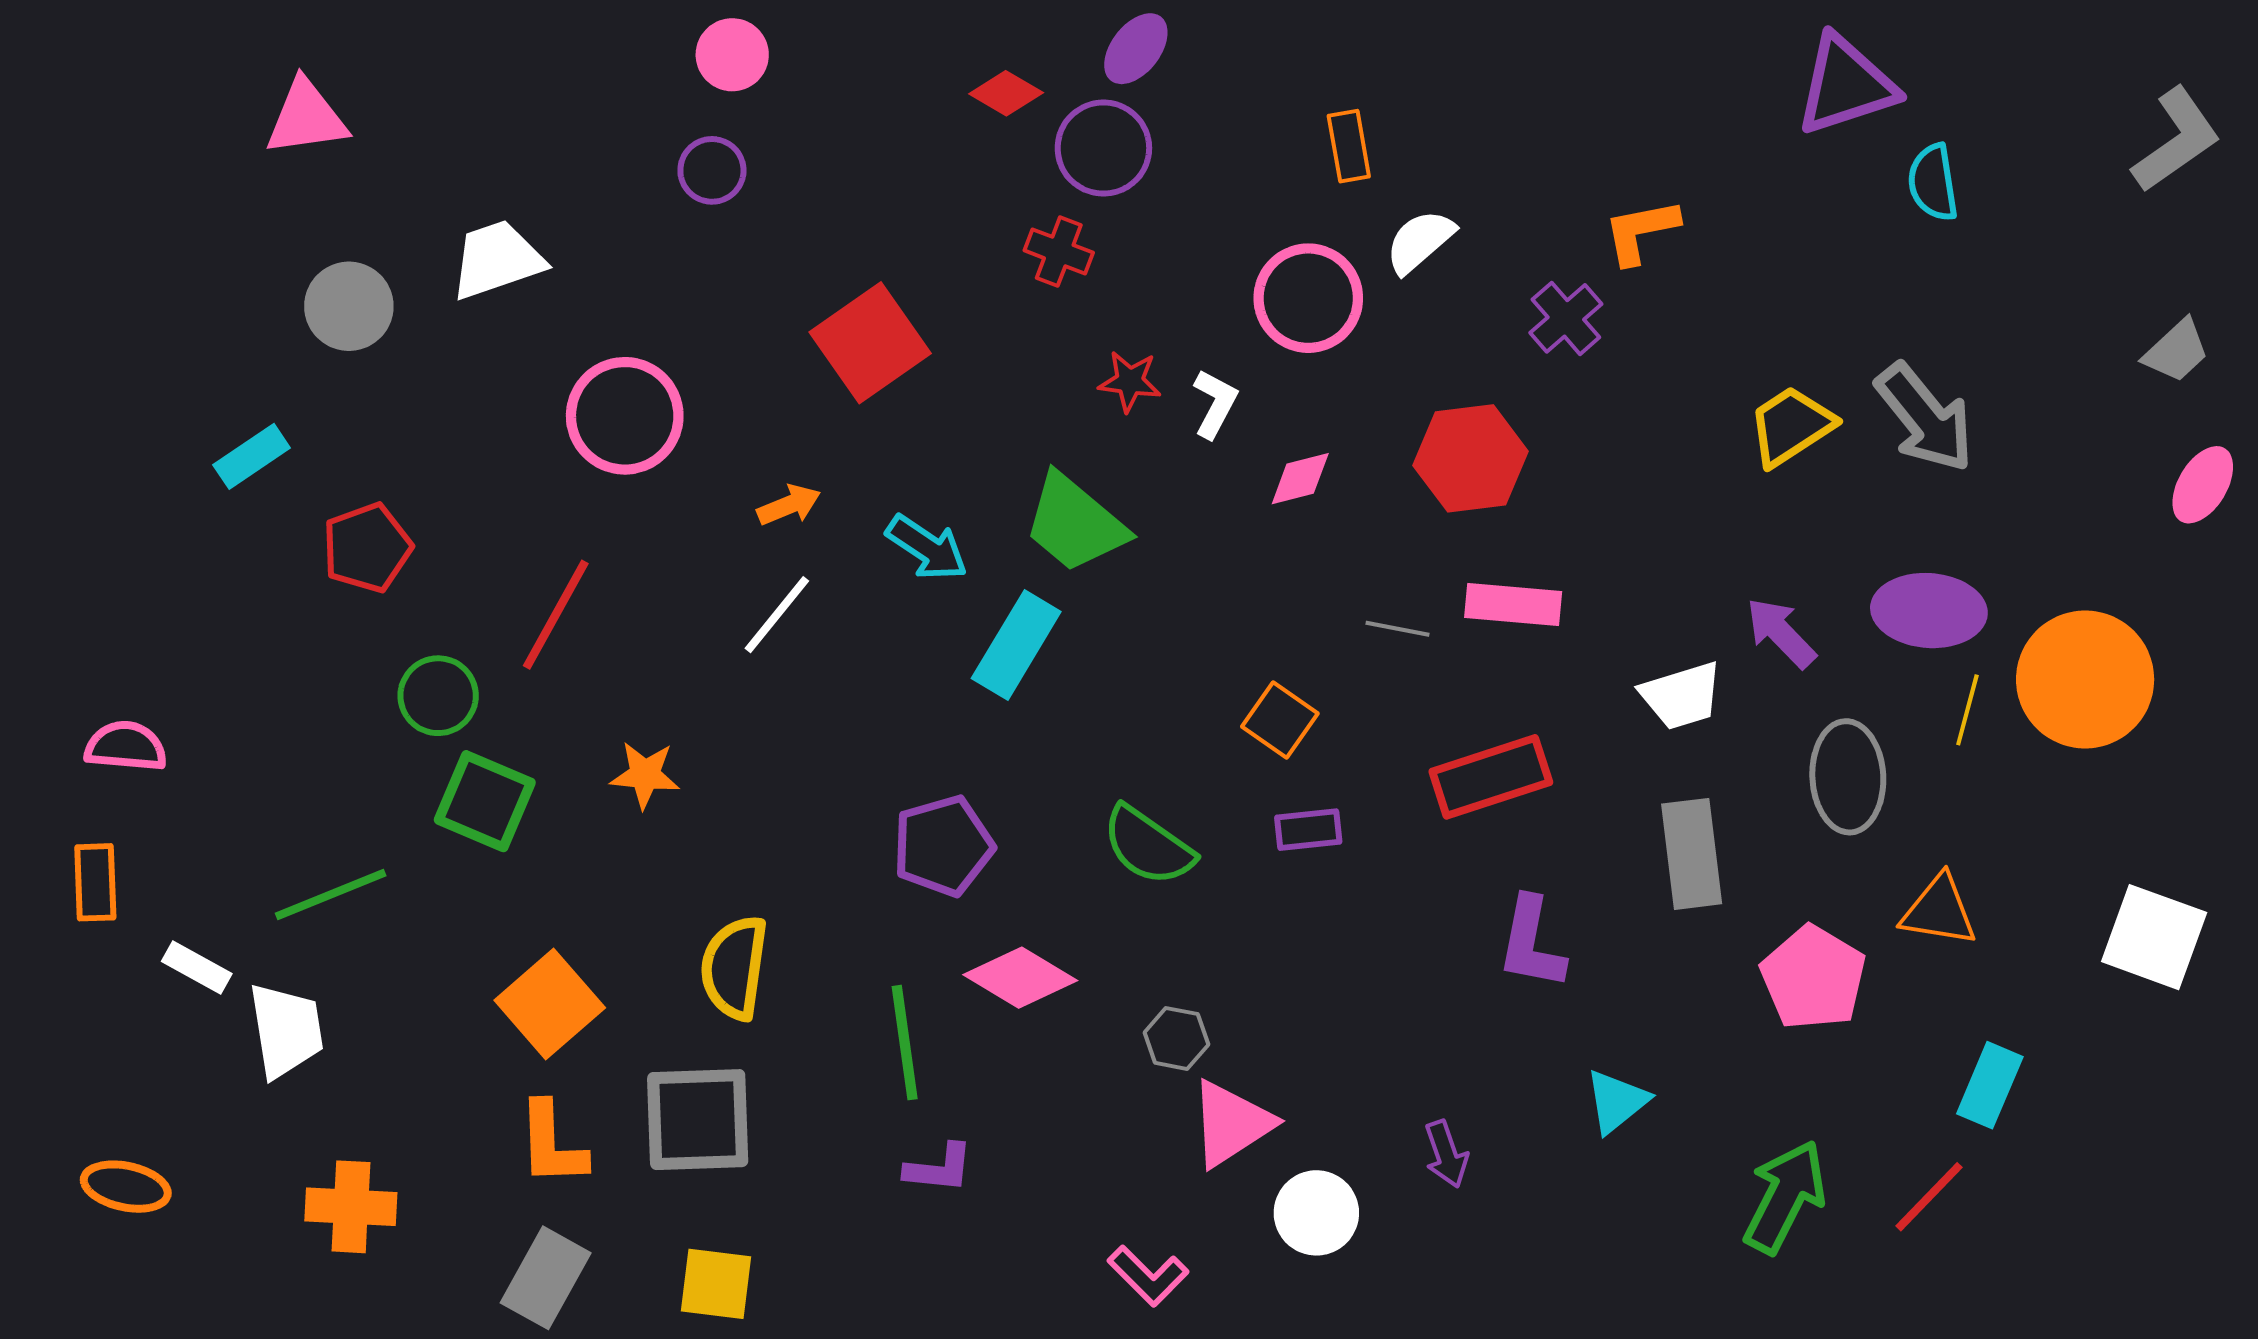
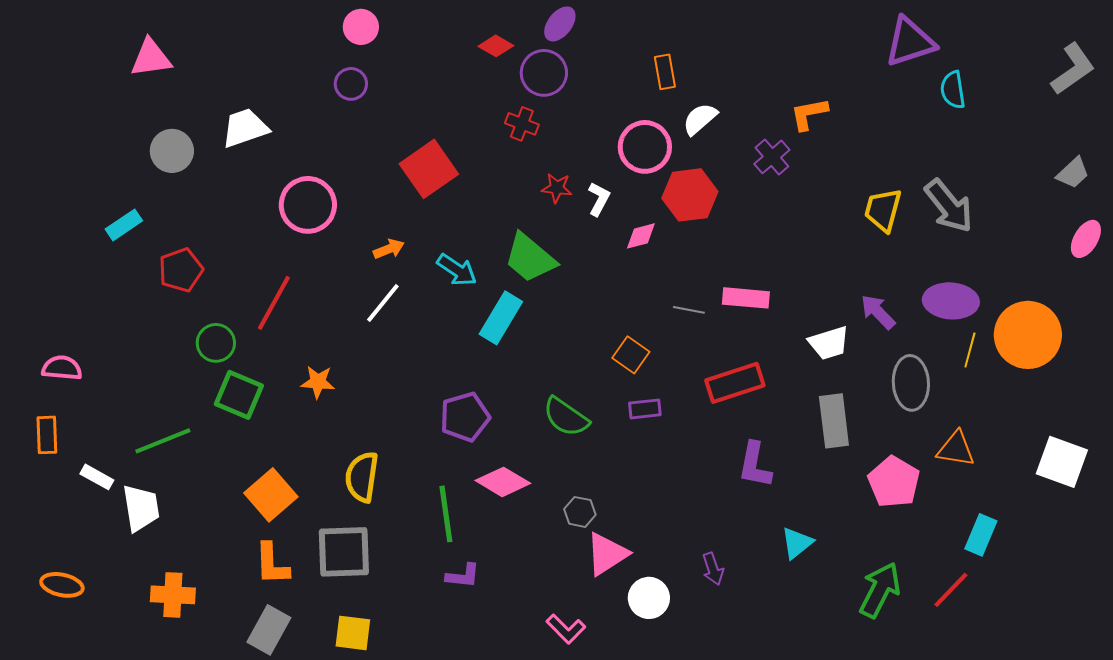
yellow trapezoid: (1791, 426) -> (883, 210), turned -42
red hexagon: (1471, 458) -> (690, 195), moved

